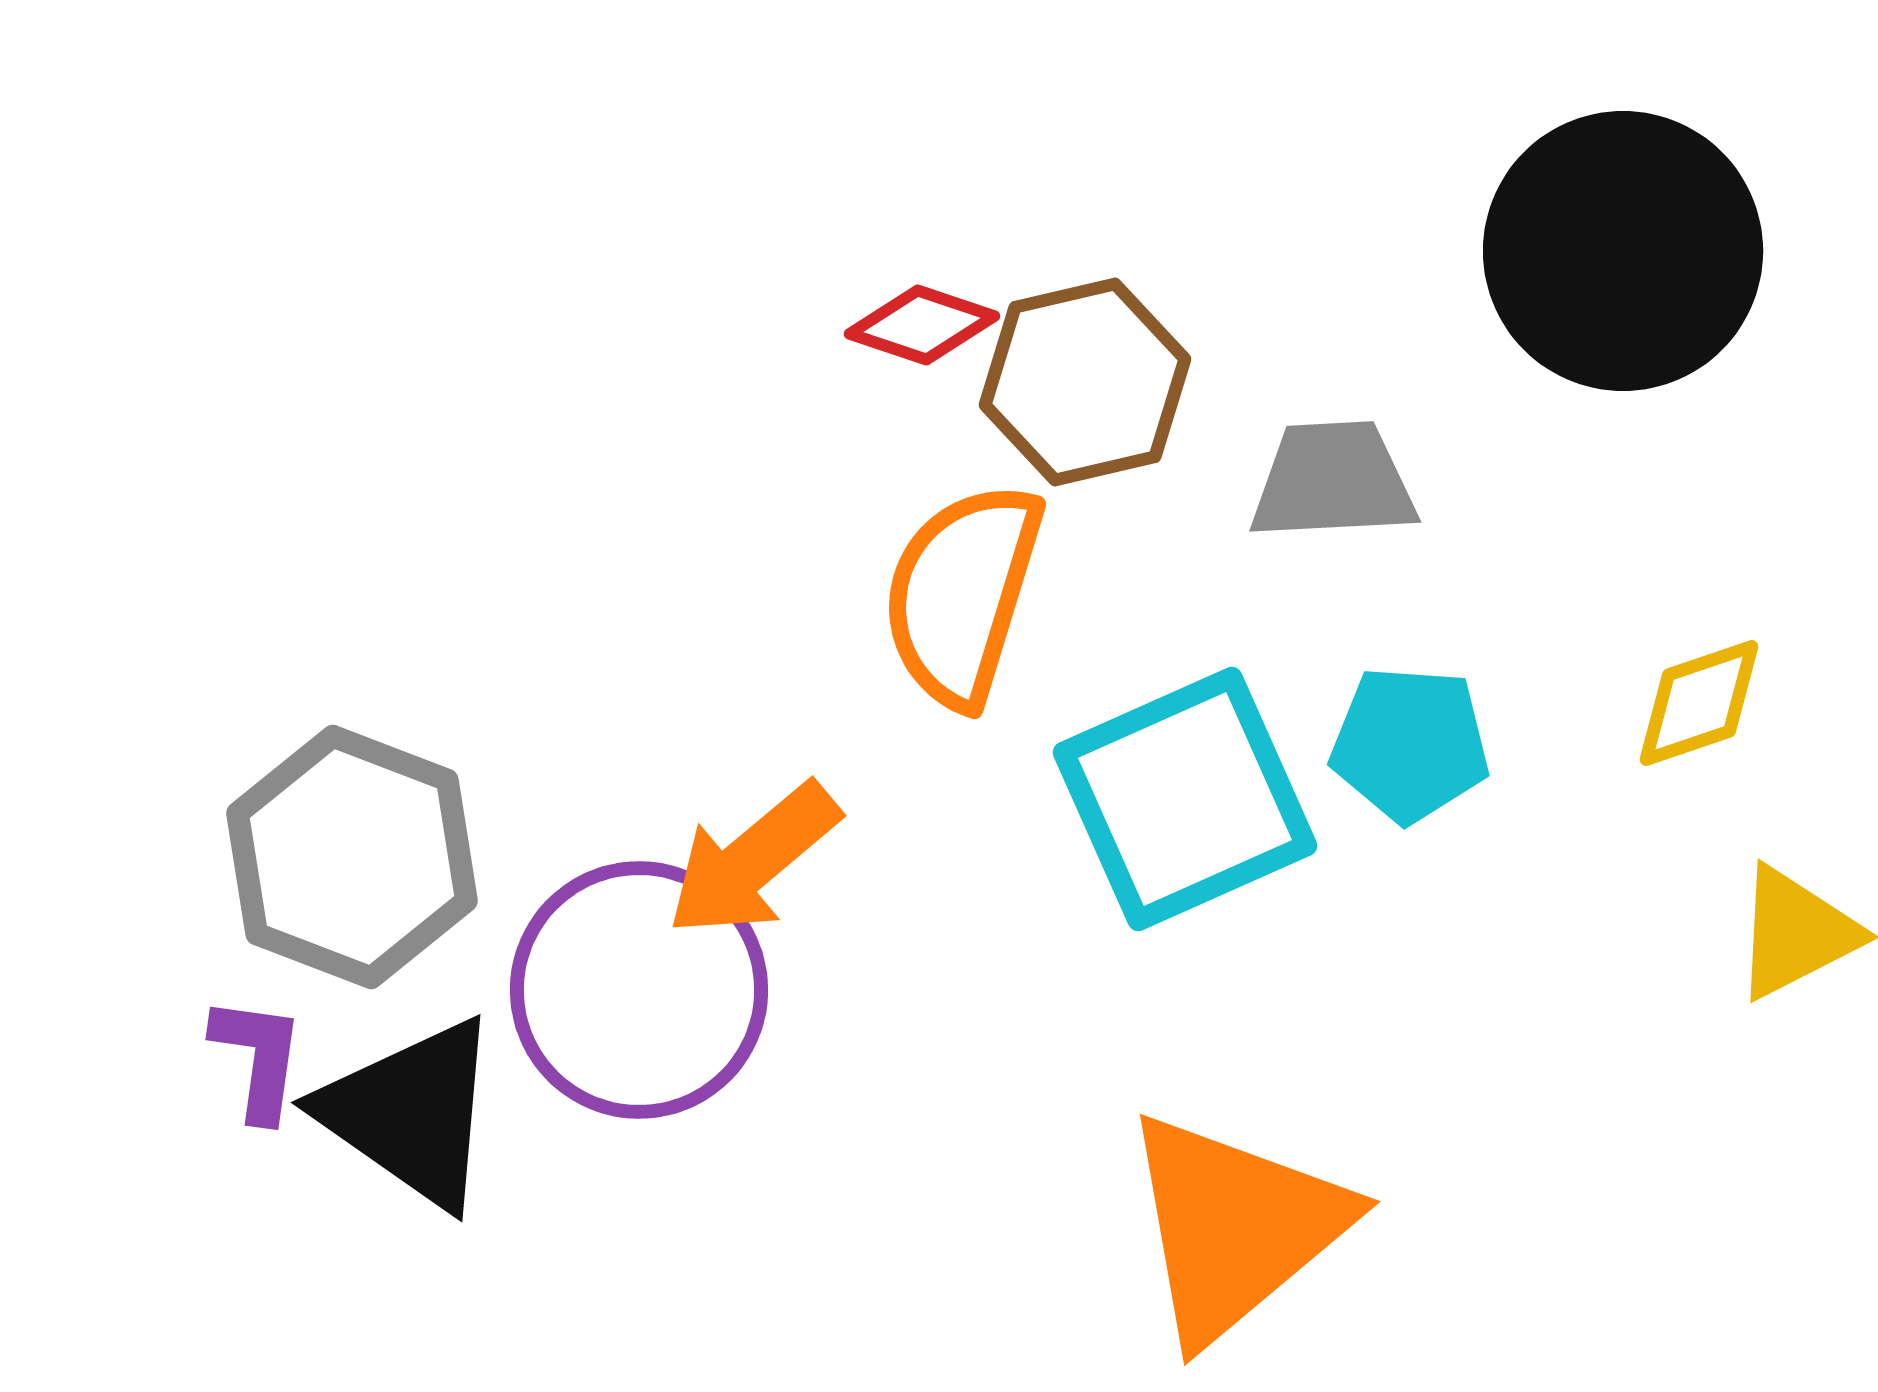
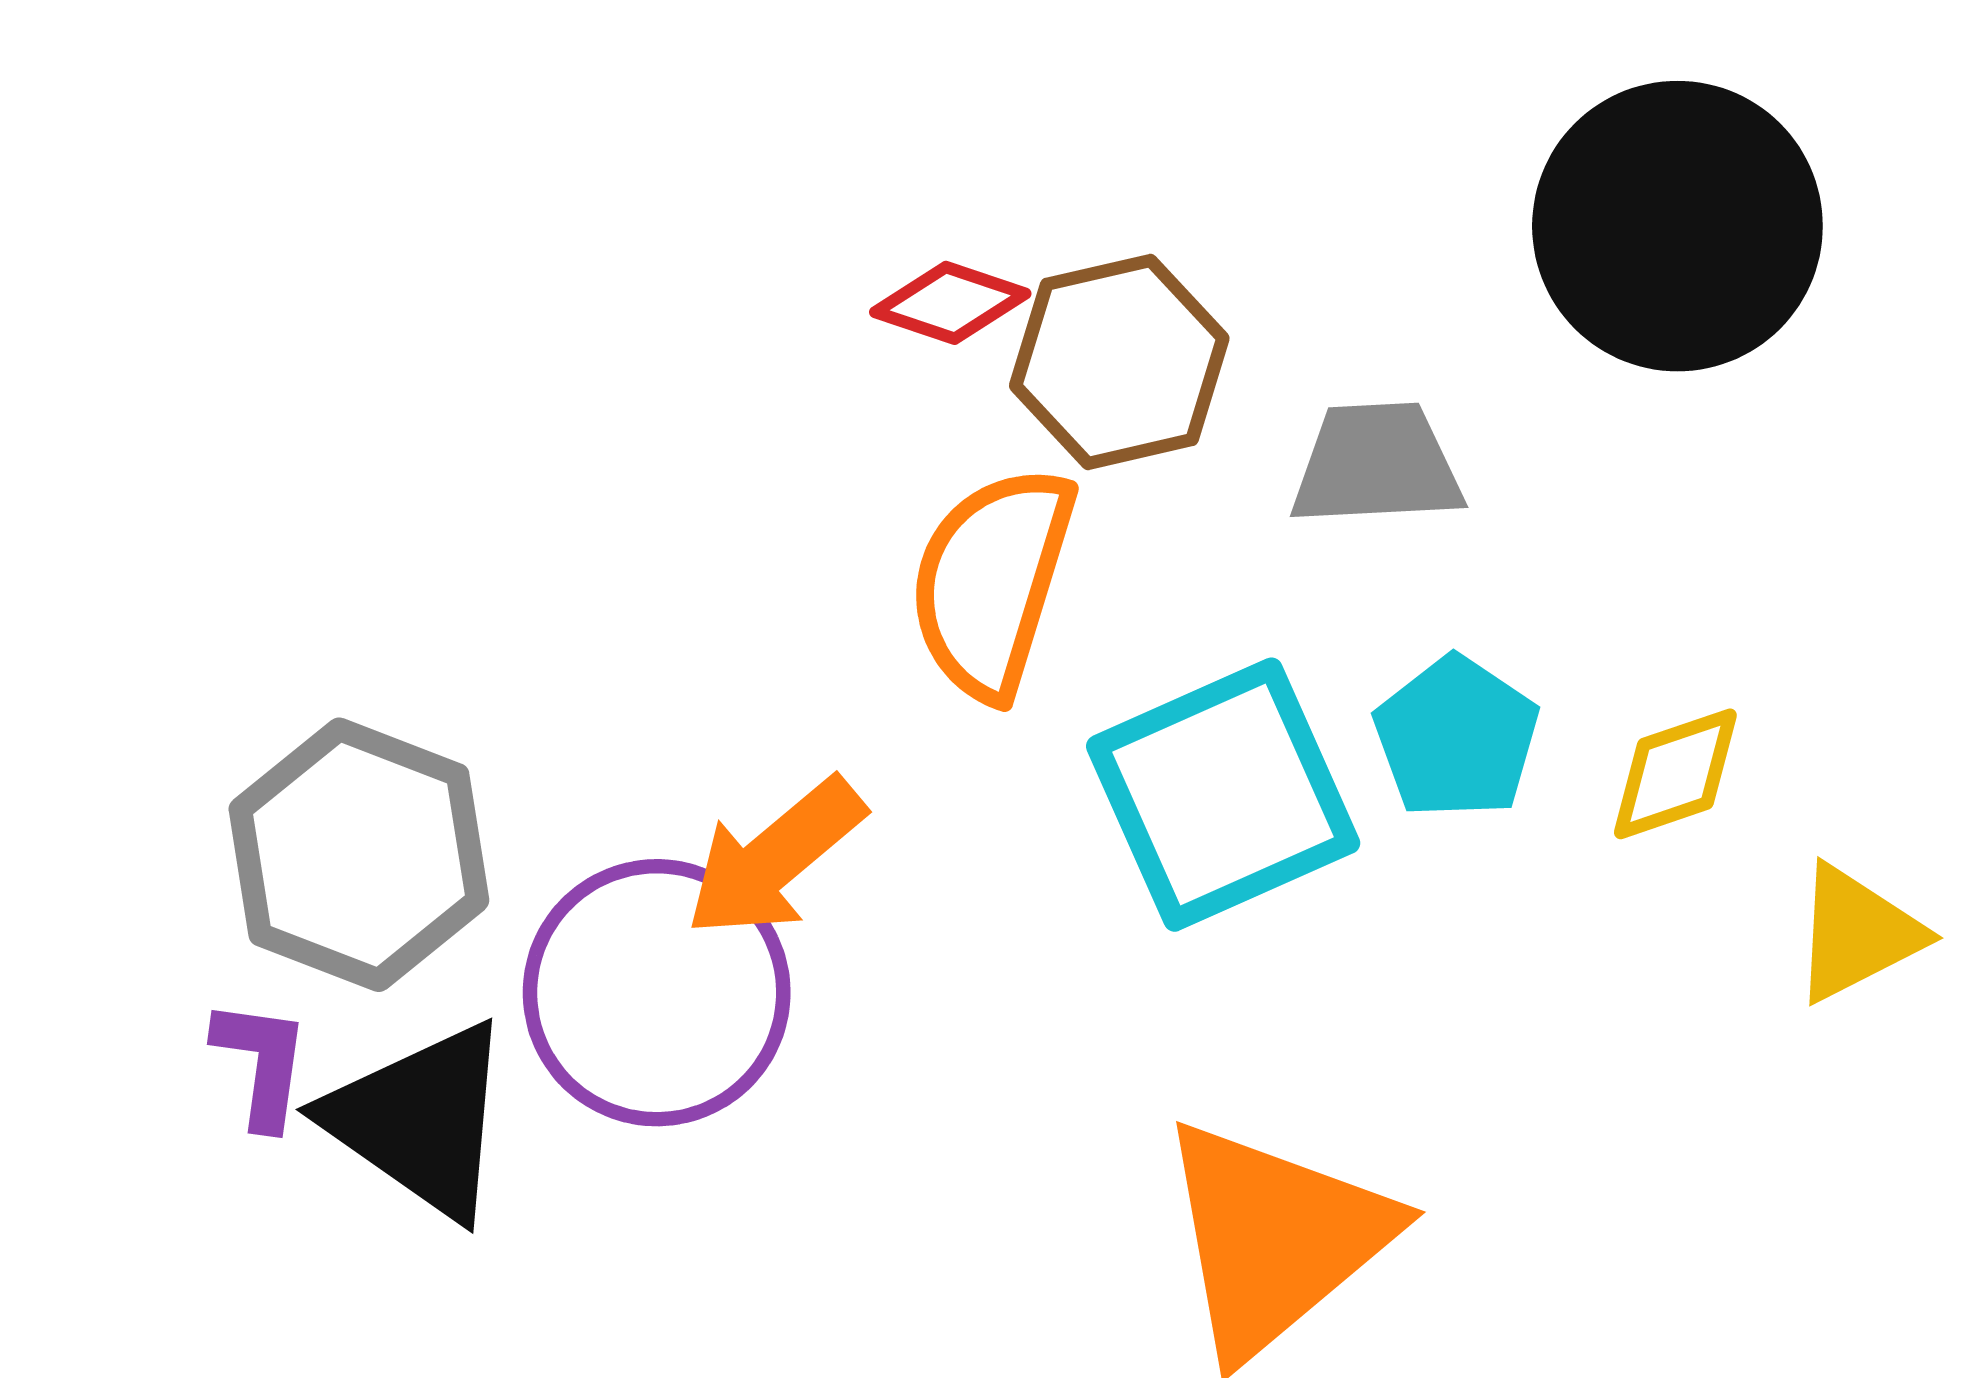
yellow diamond: (1699, 703) -> (1675, 774), moved
cyan pentagon: (1410, 744) -> (1456, 738), turned 30

